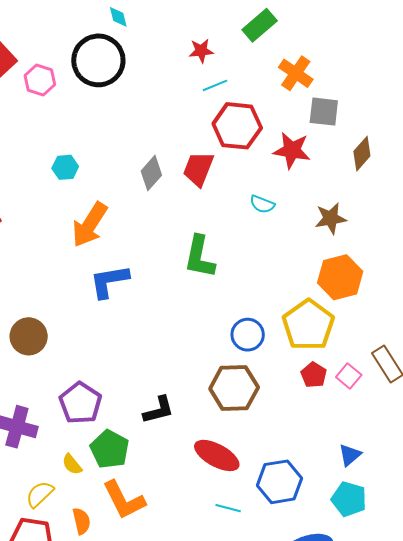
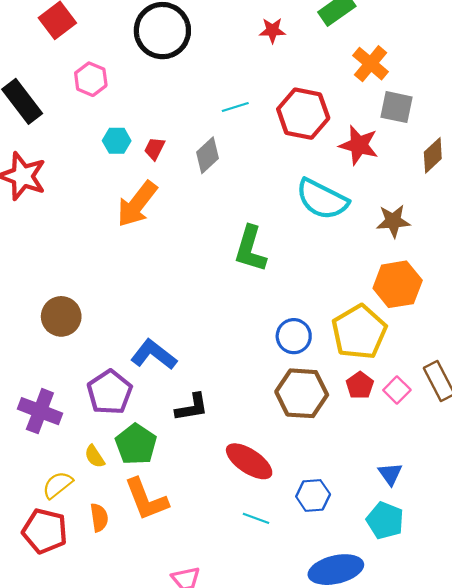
pink hexagon: (40, 80) -> (91, 79), moved
cyan line: (215, 85) -> (235, 107), moved
red trapezoid: (198, 169) -> (155, 149), moved, size x0.6
cyan semicircle: (262, 204) -> (322, 199), size x2.0
blue L-shape: (109, 281) -> (154, 355), moved, turned 42
brown hexagon: (234, 388) -> (302, 393), moved
blue triangle: (350, 455) -> (390, 474), turned -30
blue hexagon: (279, 482) -> (313, 495), size x0.7

